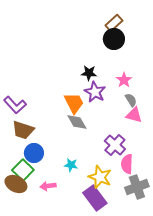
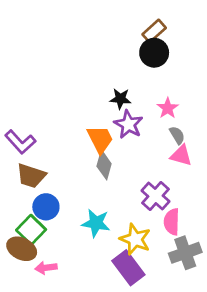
gray diamond: (77, 122) -> (104, 165), turned 45
cyan star: (71, 165) -> (96, 223), size x1.5
pink arrow: (48, 186) -> (46, 268), moved

